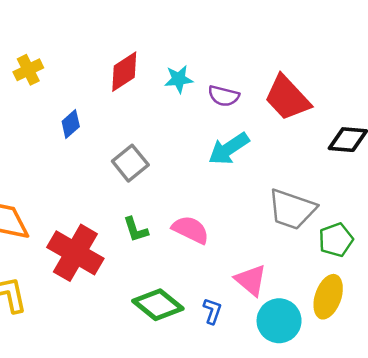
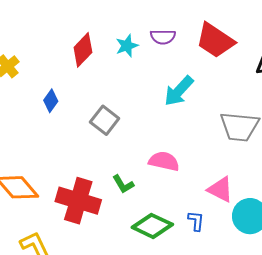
purple semicircle: (224, 96) -> (163, 37), moved
green L-shape: (136, 230) -> (123, 184), moved

